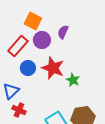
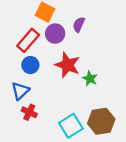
blue circle: (28, 68) -> (30, 65), moved

